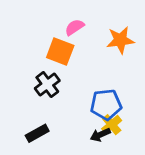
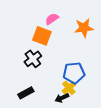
yellow cross: (112, 125) -> (69, 88), moved
black arrow: (100, 135) -> (62, 98), moved

